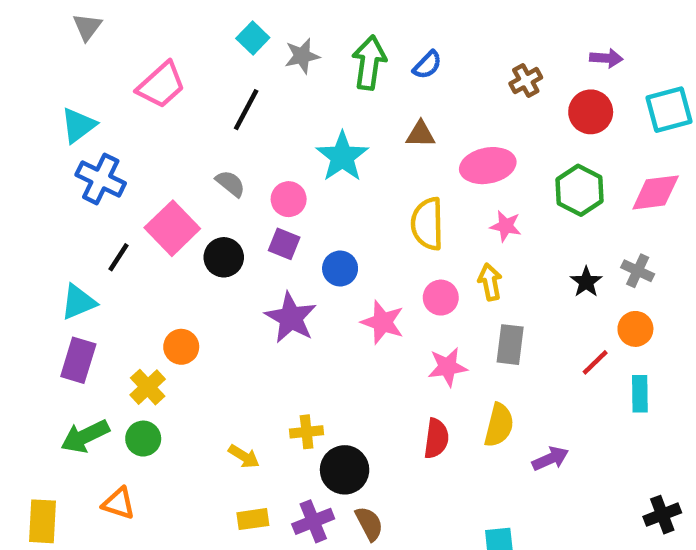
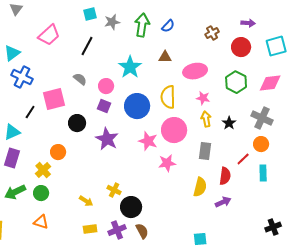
cyan square: (253, 38) -> (90, 14), turned 32
pink square: (172, 228) -> (54, 99), turned 30
black circle: (224, 257) -> (77, 123), moved
blue circle: (340, 268) -> (137, 106), moved, size x1.6
gray cross: (638, 271) -> (262, 118), size x1.5
yellow arrow: (490, 282) -> (206, 119), moved
black star: (586, 282) -> (229, 123), moved
pink circle: (441, 298) -> (174, 130), size x1.6
pink star: (447, 367) -> (167, 163), moved
yellow cross: (307, 432) -> (114, 190), turned 32
red semicircle: (436, 439) -> (225, 176), moved
orange triangle: (119, 503) -> (41, 222), moved

